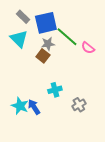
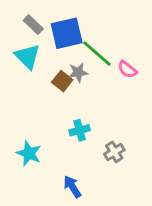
gray star: (48, 44) -> (78, 72), moved
blue arrow: (34, 107) -> (72, 187), moved

